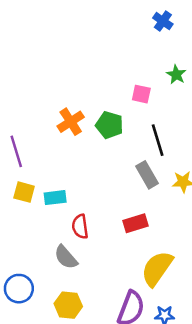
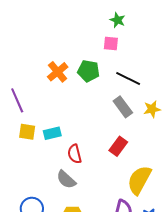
green star: (176, 75) -> (117, 20), moved
black line: (158, 140) -> (128, 79), turned -40
red rectangle: (136, 223) -> (118, 146), turned -30

